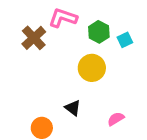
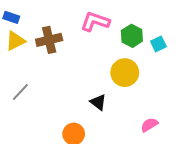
brown cross: (34, 38) -> (49, 40), moved, turned 30
black triangle: (73, 108) -> (98, 102), moved

